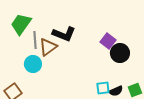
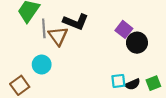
brown triangle: (48, 47) -> (58, 36), turned -30
cyan circle: (33, 64) -> (42, 65), moved

